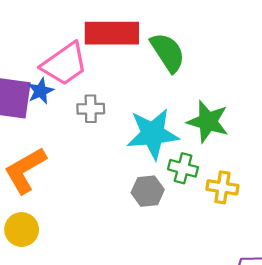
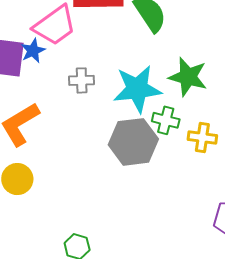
gray cross: (91, 109) -> (82, 80), moved
gray hexagon: (148, 191) -> (133, 142), size x1.6

